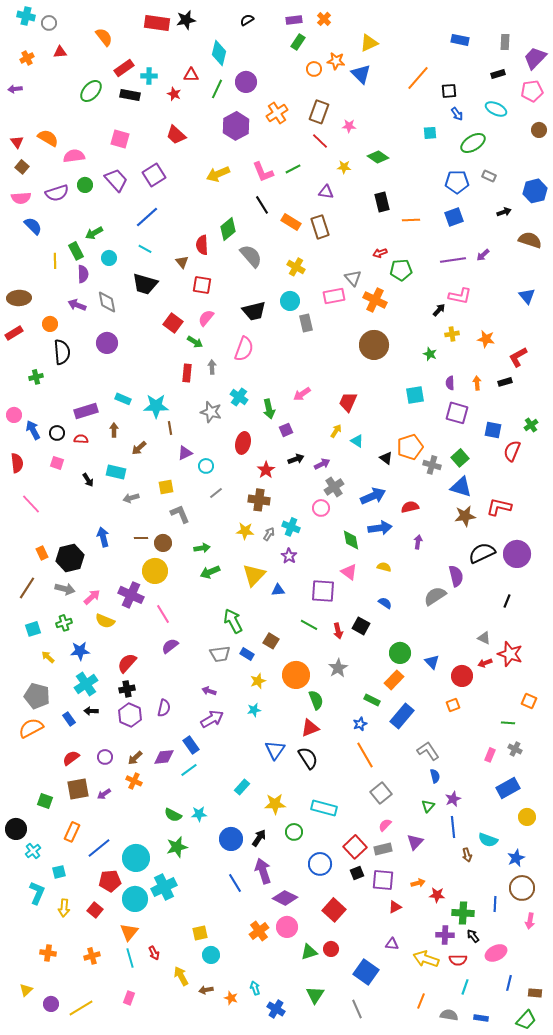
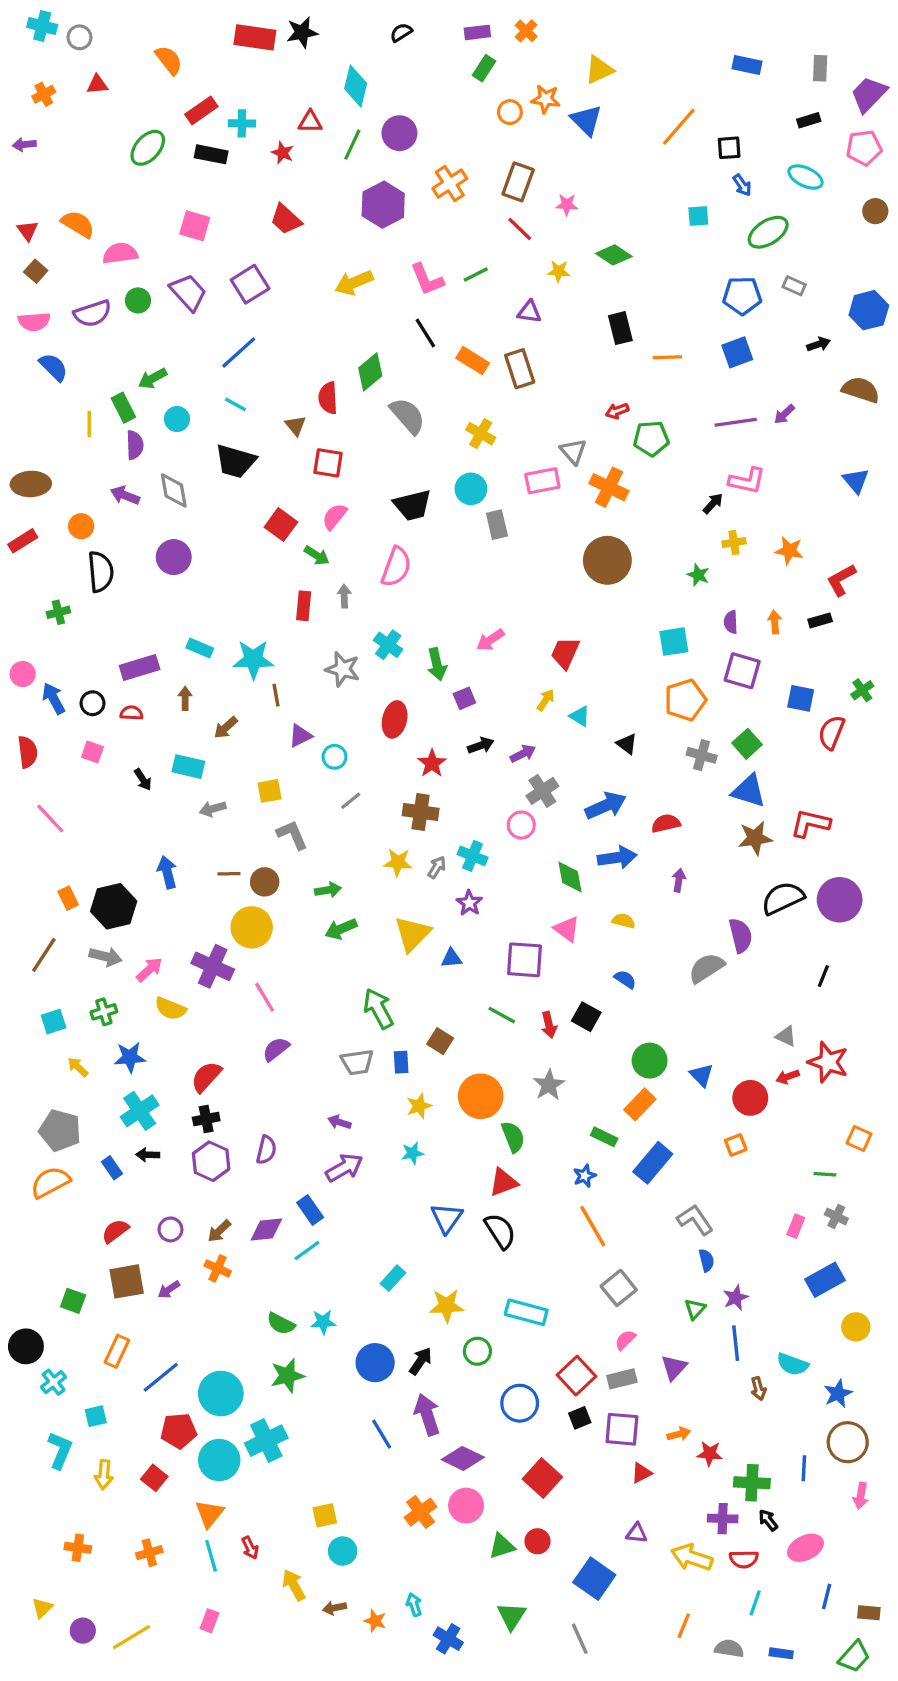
orange pentagon: (410, 447) -> (685, 700), moved
blue rectangle: (247, 654) -> (401, 1062), turned 56

